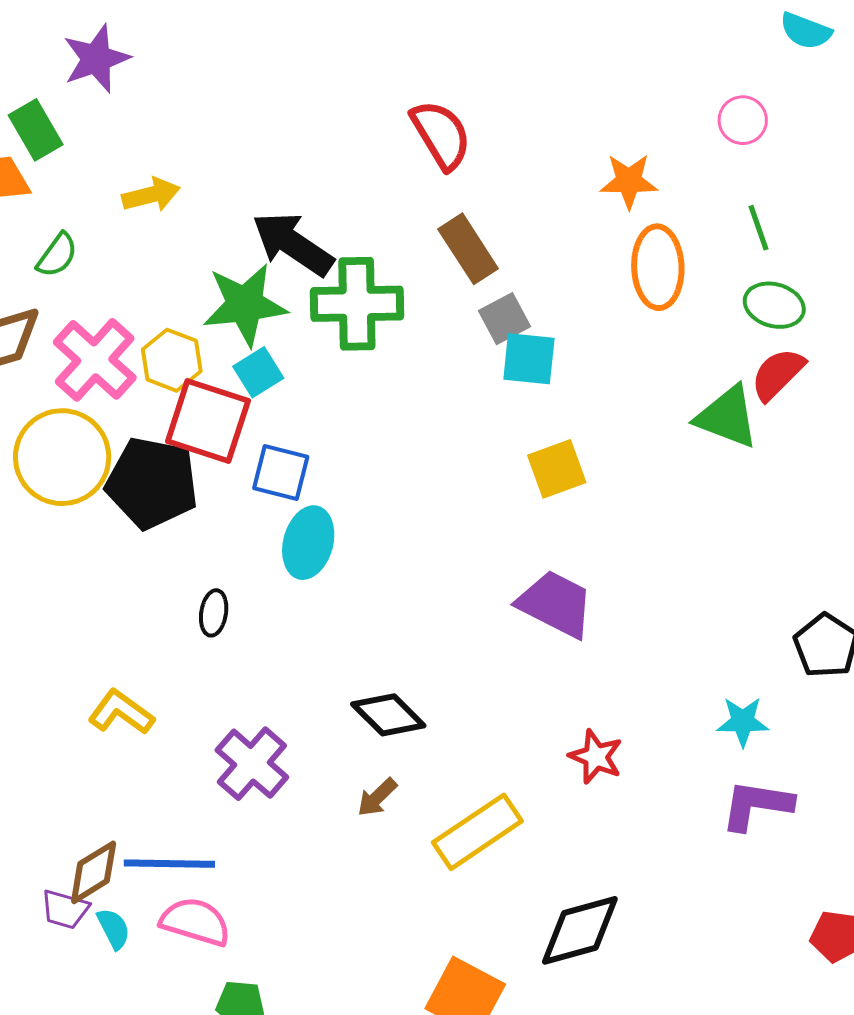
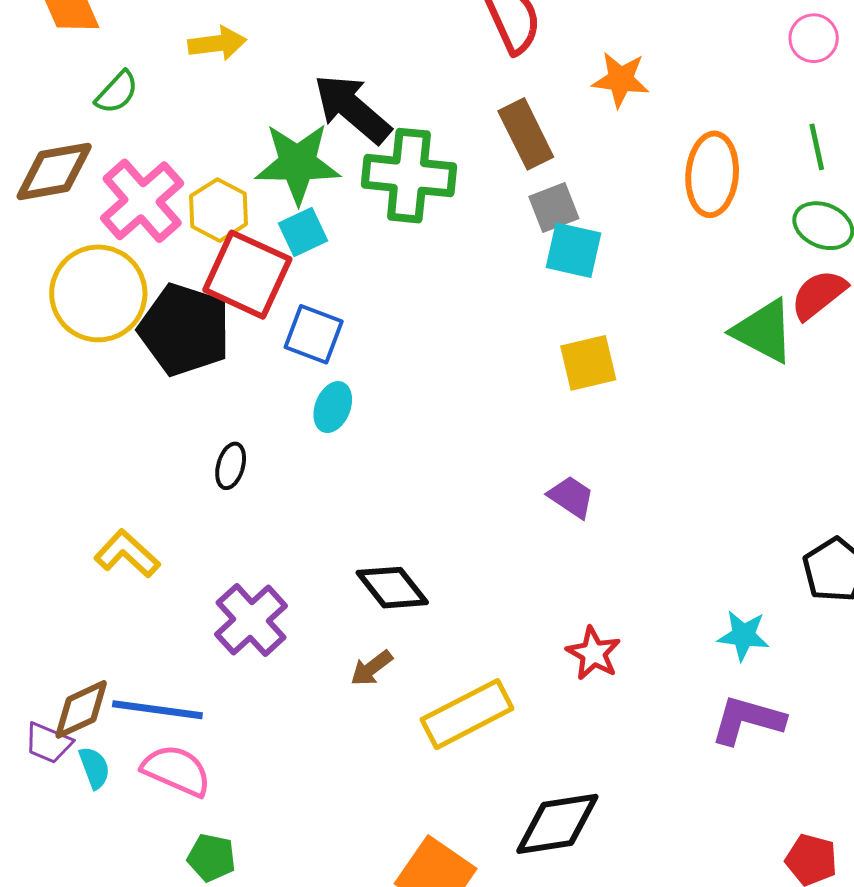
orange star: (629, 181) -> (621, 80), moved
cyan ellipse: (308, 543) -> (333, 407), size x0.7
purple trapezoid: (556, 604) -> (571, 497), size x0.6

